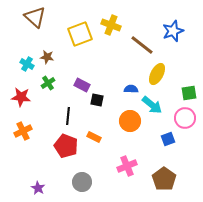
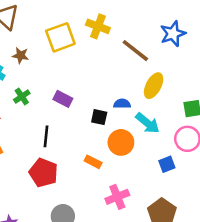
brown star: (47, 57) -> (21, 55), moved
black square: (97, 100) -> (99, 117), moved
orange rectangle: (94, 137) -> (93, 162), moved

